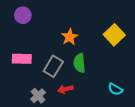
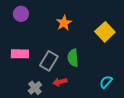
orange star: (70, 37) -> (64, 23), moved
cyan semicircle: (115, 89) -> (106, 82), turned 104

